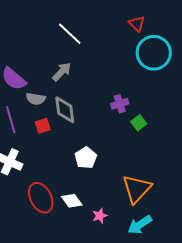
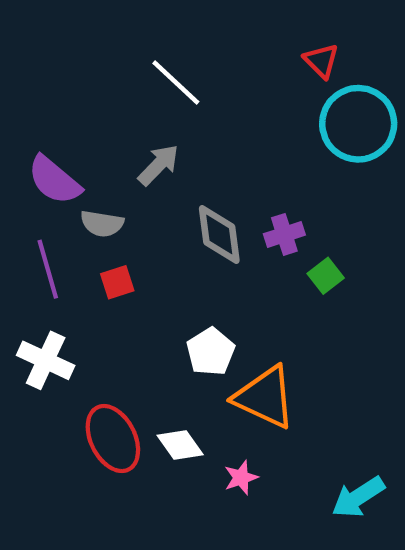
gray diamond: (65, 110) -> (219, 234), moved
orange triangle: (137, 189) -> (265, 397), moved, turned -48
cyan arrow: (140, 225) -> (358, 497), moved

